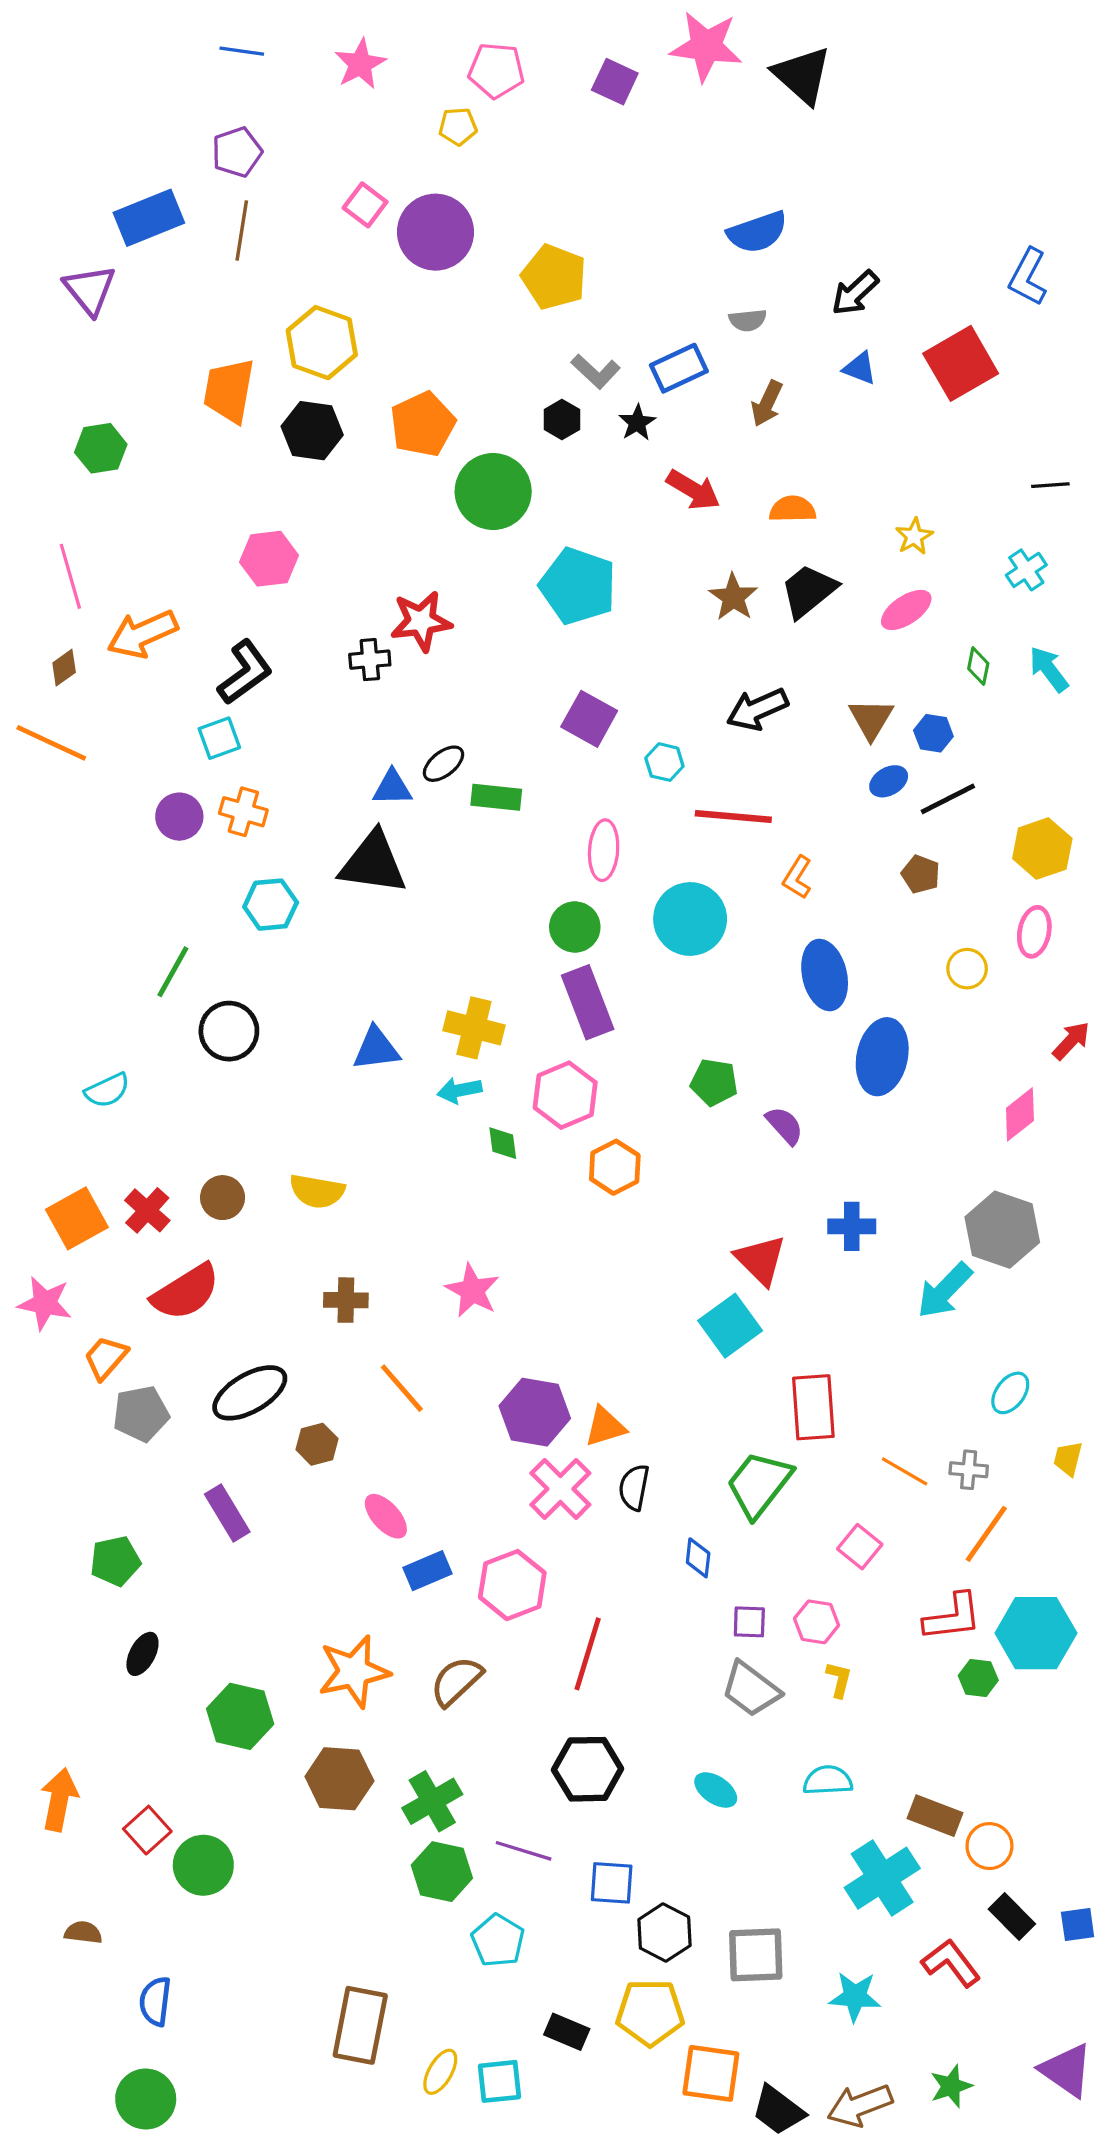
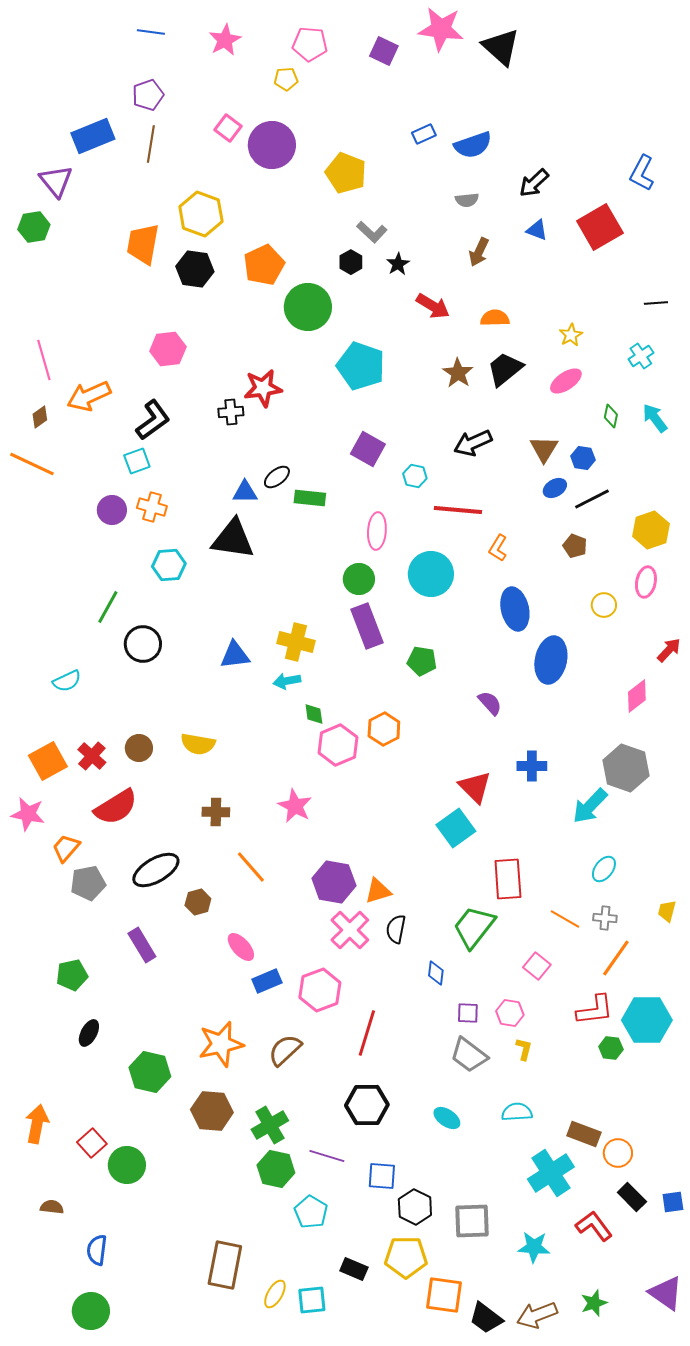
blue rectangle: (679, 368) -> (424, 134), moved, size x0.7
green hexagon: (101, 448) -> (34, 227), moved
green pentagon: (714, 1082) -> (422, 661), moved
pink hexagon: (565, 1095) -> (338, 745), moved
cyan ellipse: (1010, 1393) -> (604, 869), moved

